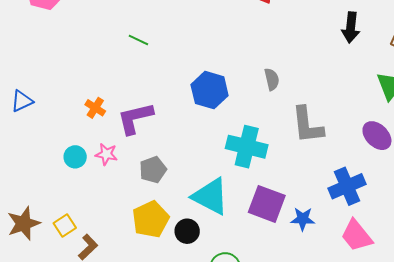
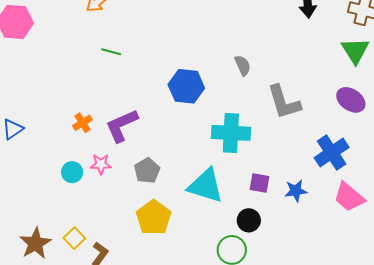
orange cross: (95, 108) -> (82, 123), turned 36
purple square: (267, 204) -> (260, 183), size x0.6
black circle: (187, 231) -> (249, 220), moved

